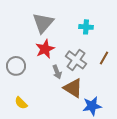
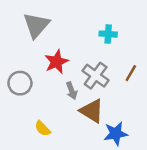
gray triangle: (43, 23) -> (36, 25), moved
yellow semicircle: (21, 103) -> (43, 128), moved

